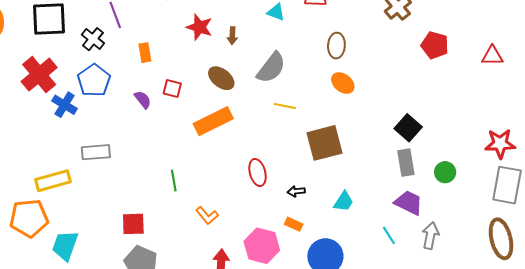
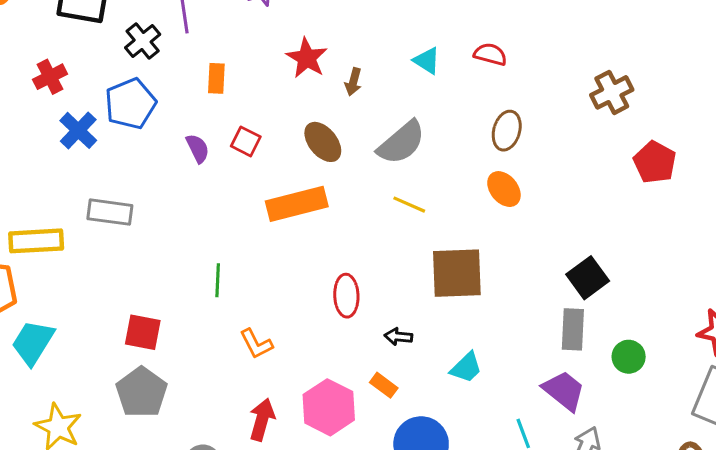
red cross: (39, 75) -> (50, 77), size x0.6

